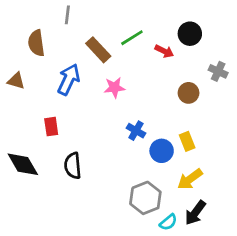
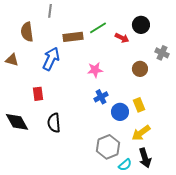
brown rectangle: (98, 50) -> (73, 37), turned -54
pink star: (114, 88) -> (95, 70), moved
blue cross: (136, 131) -> (101, 97), turned 32
black arrow: (195, 213) -> (145, 158), turned -54

